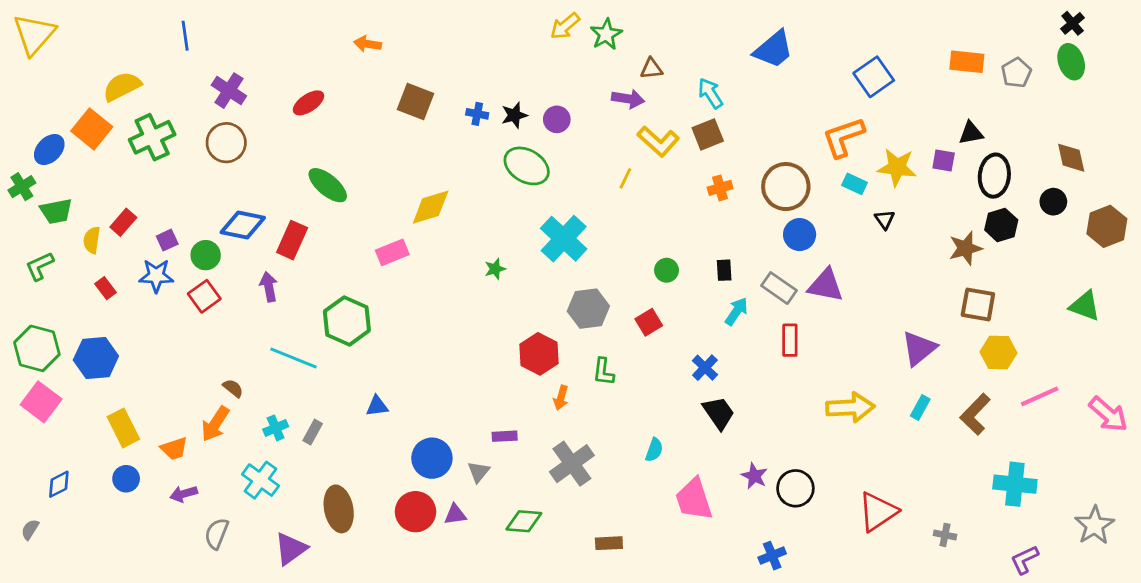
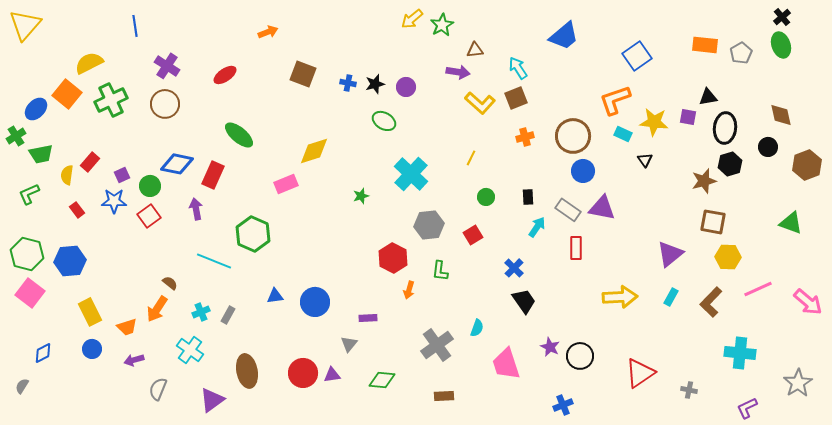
orange arrow: (367, 44) -> (268, 32), turned 150
green ellipse: (527, 166) -> (384, 121), size x0.7
yellow line: (625, 178) -> (471, 158), moved
blue circle: (432, 458) -> (315, 302), moved
gray cross: (572, 464) -> (437, 345), moved

